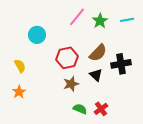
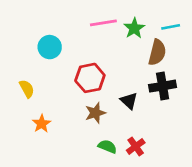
pink line: (77, 17) -> (103, 23), turned 42
brown semicircle: (98, 53) -> (157, 52), moved, turned -30
orange star: (19, 92) -> (42, 124), moved

